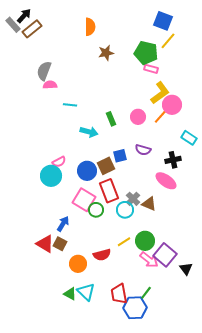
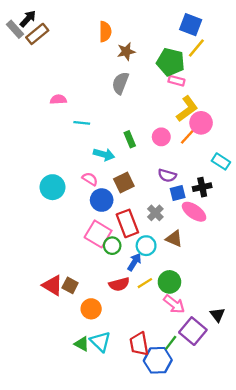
brown star: (106, 53) -> (126, 51), moved
gray semicircle: (44, 71) -> (120, 83), moved
blue square: (120, 156) -> (178, 193), moved
pink semicircle: (59, 162) -> (90, 179), moved, turned -120
brown square: (106, 166) -> (124, 182), moved
cyan circle: (51, 176) -> (52, 187), moved
gray cross: (133, 199) -> (155, 213), moved
blue arrow: (63, 224) -> (134, 262), moved
red semicircle: (102, 255) -> (119, 284), moved
purple square: (165, 255) -> (193, 331), moved

